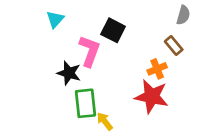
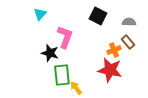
gray semicircle: (183, 15) -> (129, 22), moved, turned -104
black square: (113, 30) -> (98, 16), moved
brown rectangle: (174, 45) -> (128, 42), moved

